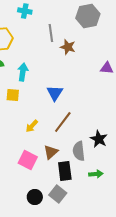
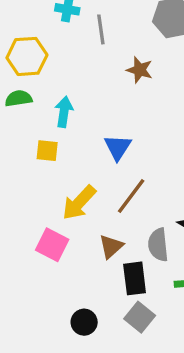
gray line: (51, 33) -> (101, 29), moved
yellow arrow: (32, 126) -> (79, 203), size x1.6
pink square: (28, 160) -> (52, 245), moved
gray square: (58, 194) -> (140, 317), moved

